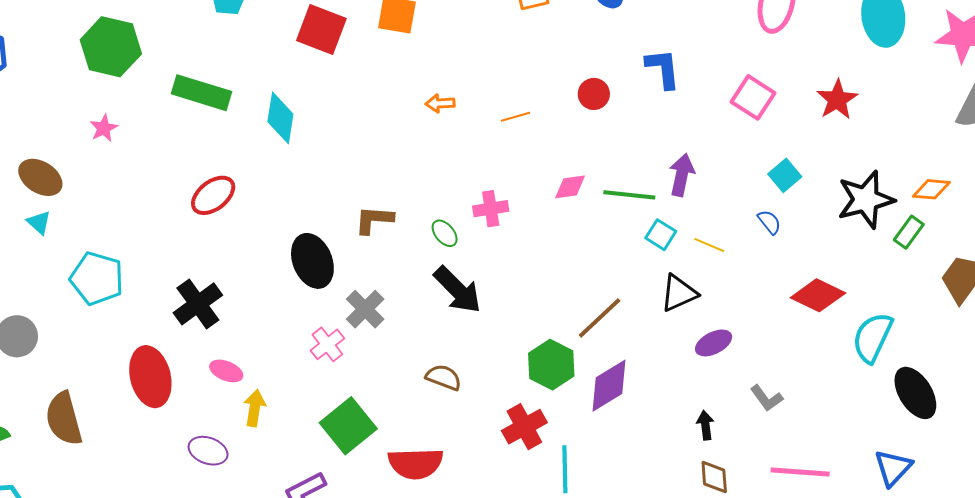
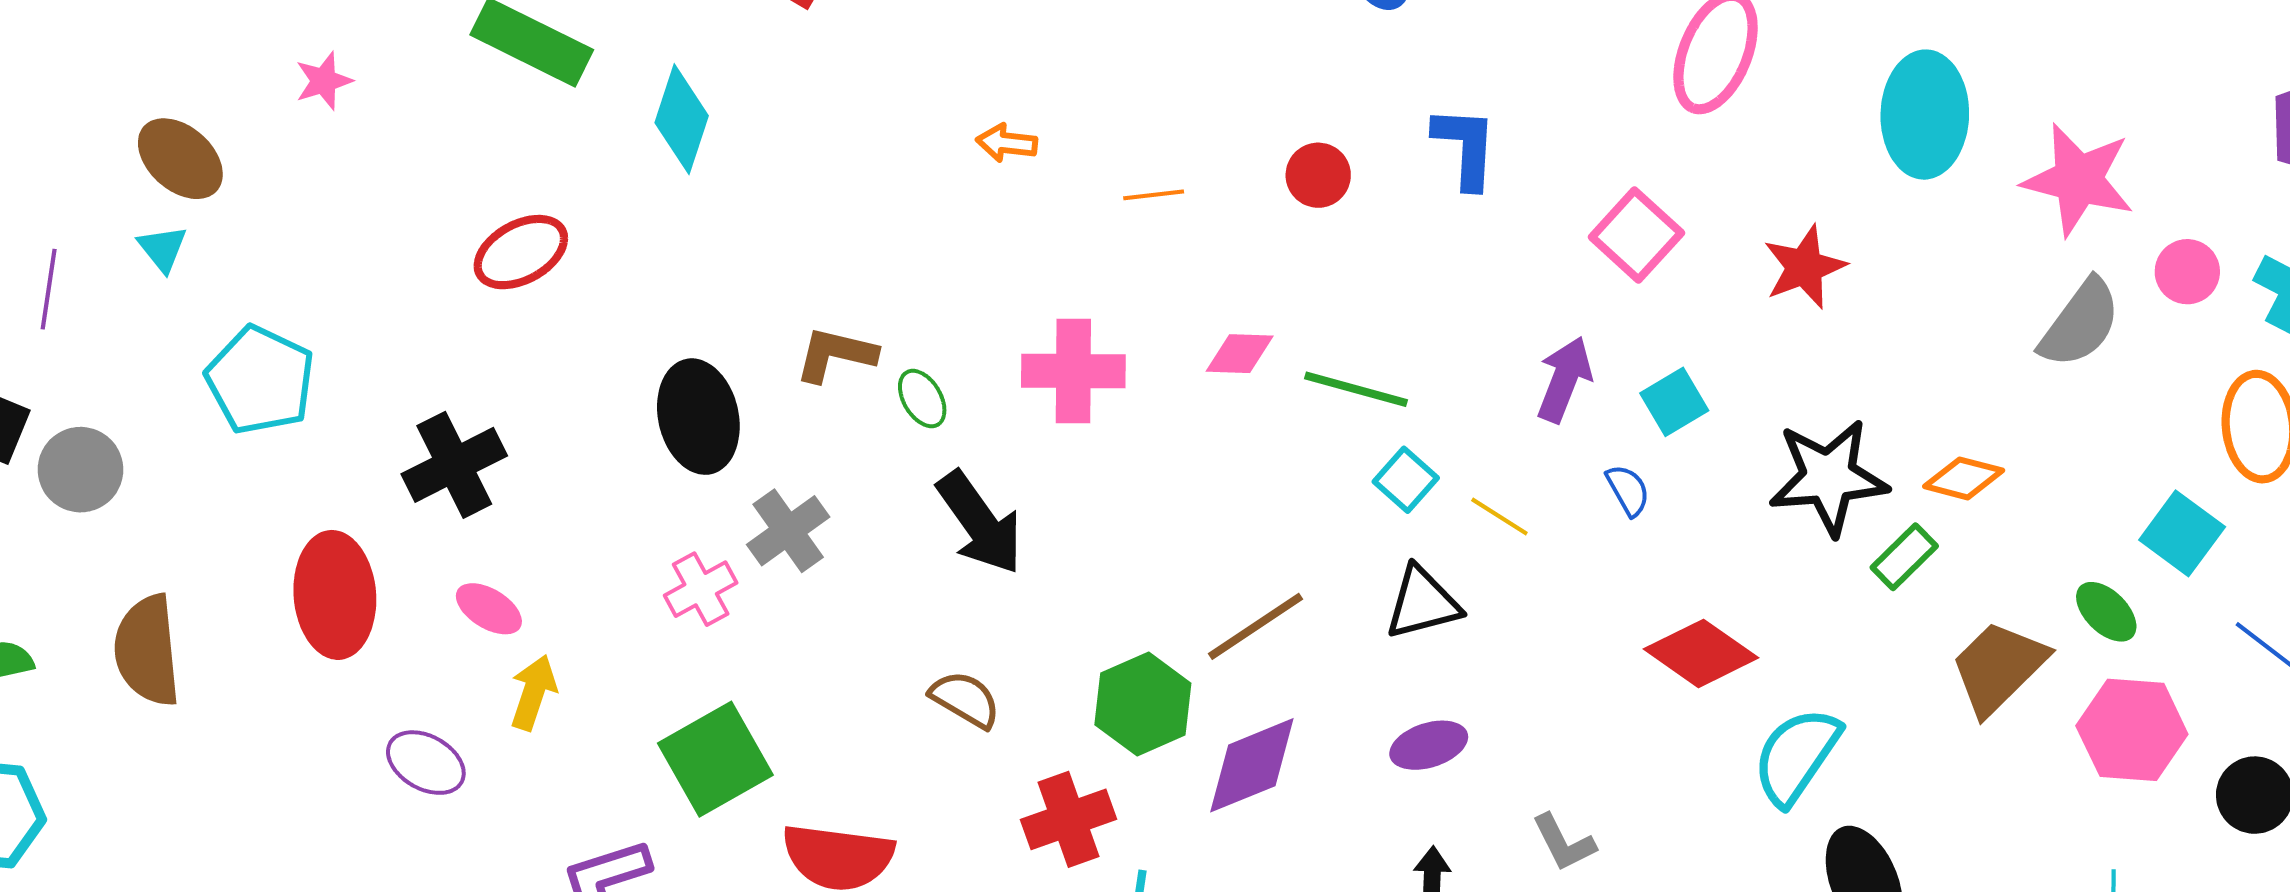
purple arrow: (682, 175) -> (1564, 379), moved
pink cross: (491, 209) -> (1073, 371), size x1.4
green ellipse: (445, 233) -> (922, 399), moved
purple ellipse: (714, 343) -> (1429, 745), moved
brown semicircle: (444, 377) -> (965, 699), moved

